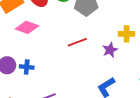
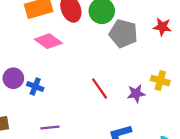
red line: (77, 42) -> (100, 88), moved, turned 60

